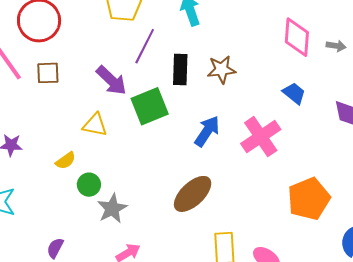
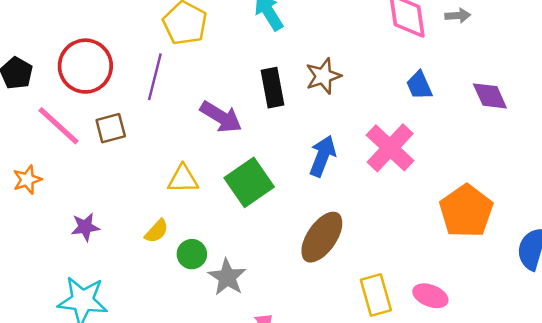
purple line: (145, 46) -> (155, 77), moved
purple arrow: (111, 81) -> (221, 117), moved
blue trapezoid: (294, 93) -> (419, 85), turned -140
green square: (150, 106) -> (249, 182), moved

